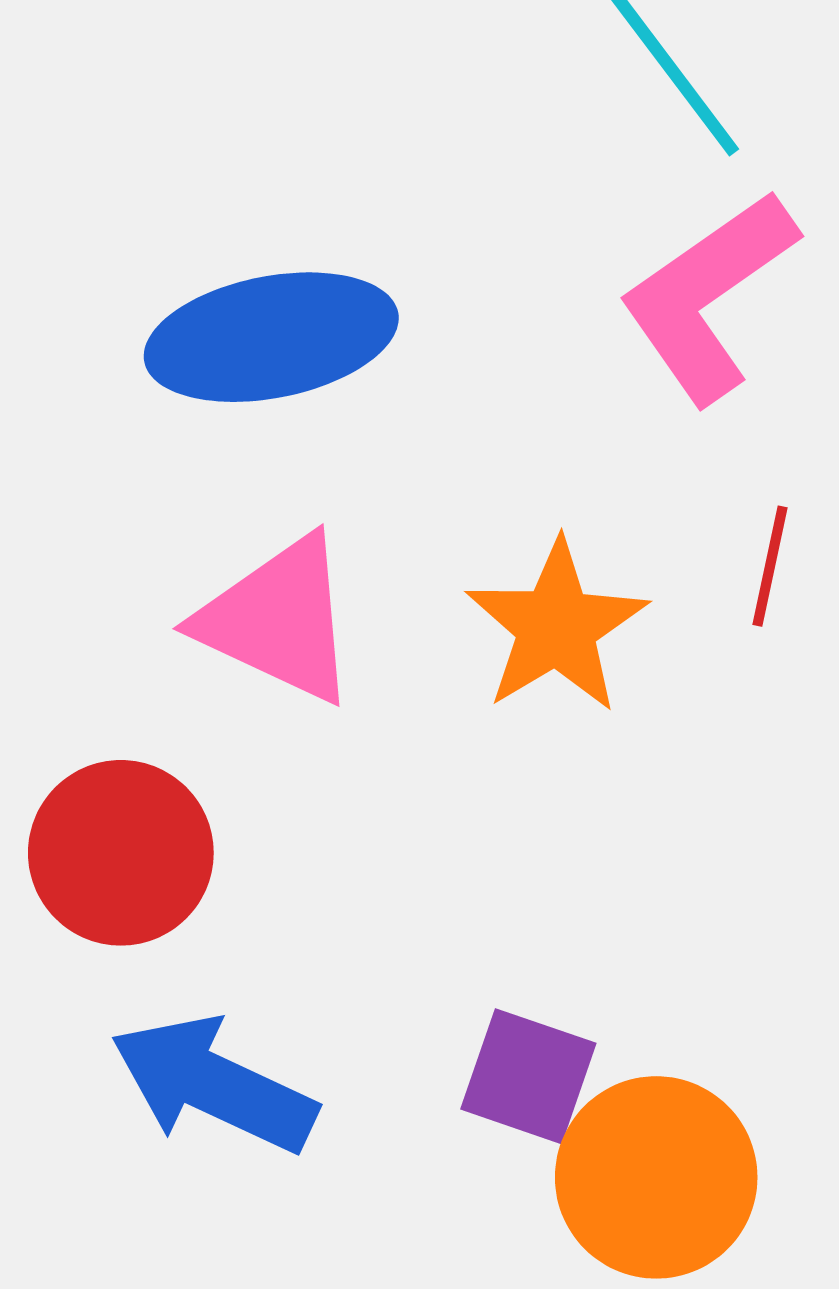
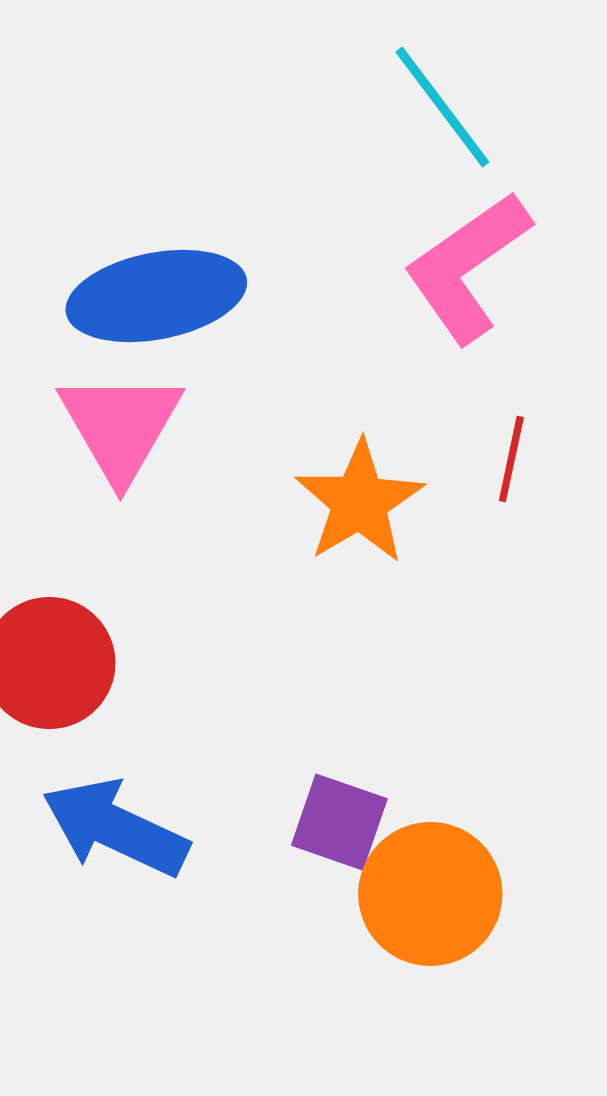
pink triangle: (278, 620) -> (120, 426), moved, turned 35

